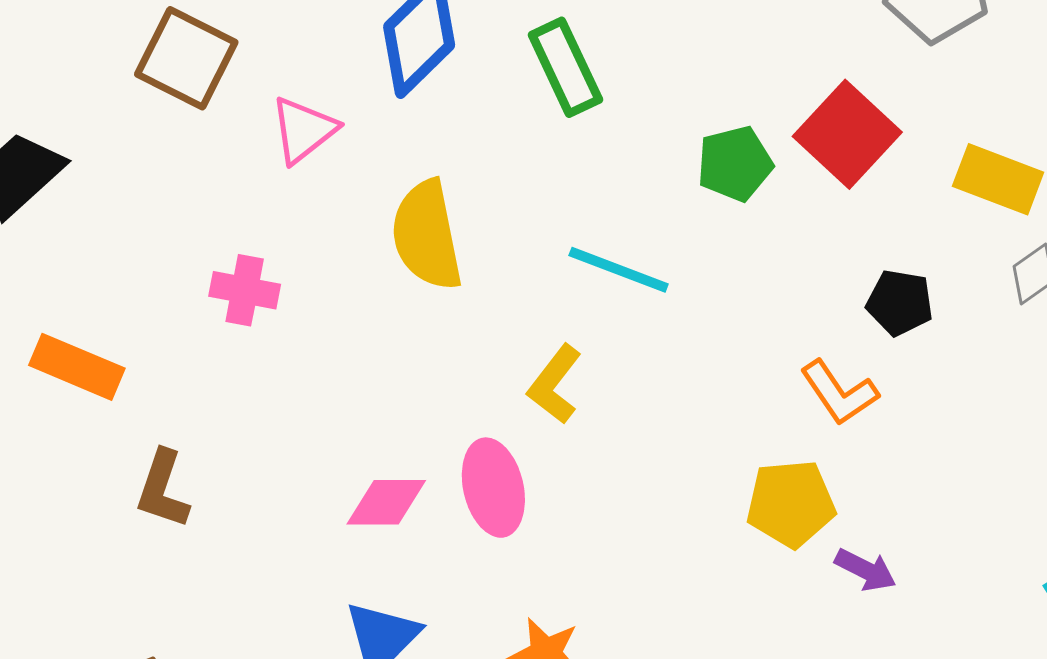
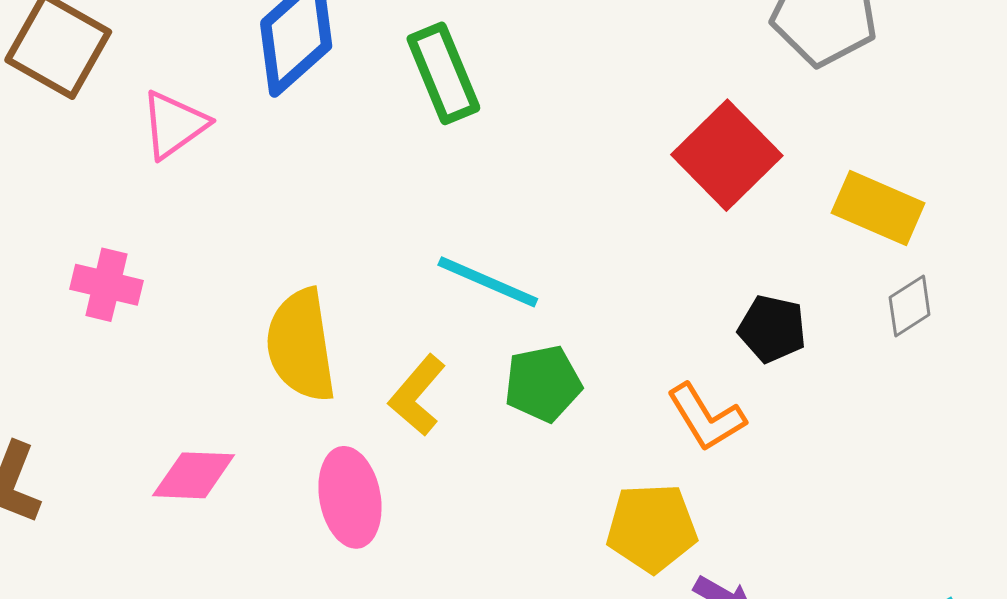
green pentagon: (735, 164) -> (543, 384), moved
yellow semicircle: (427, 235) -> (301, 345), moved
pink diamond: (386, 502) -> (194, 475), moved

